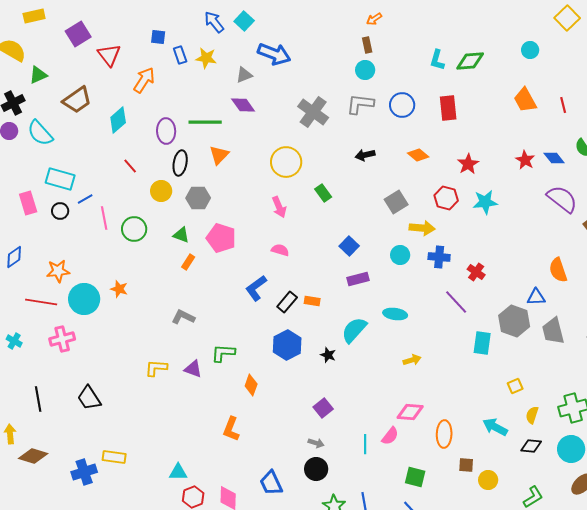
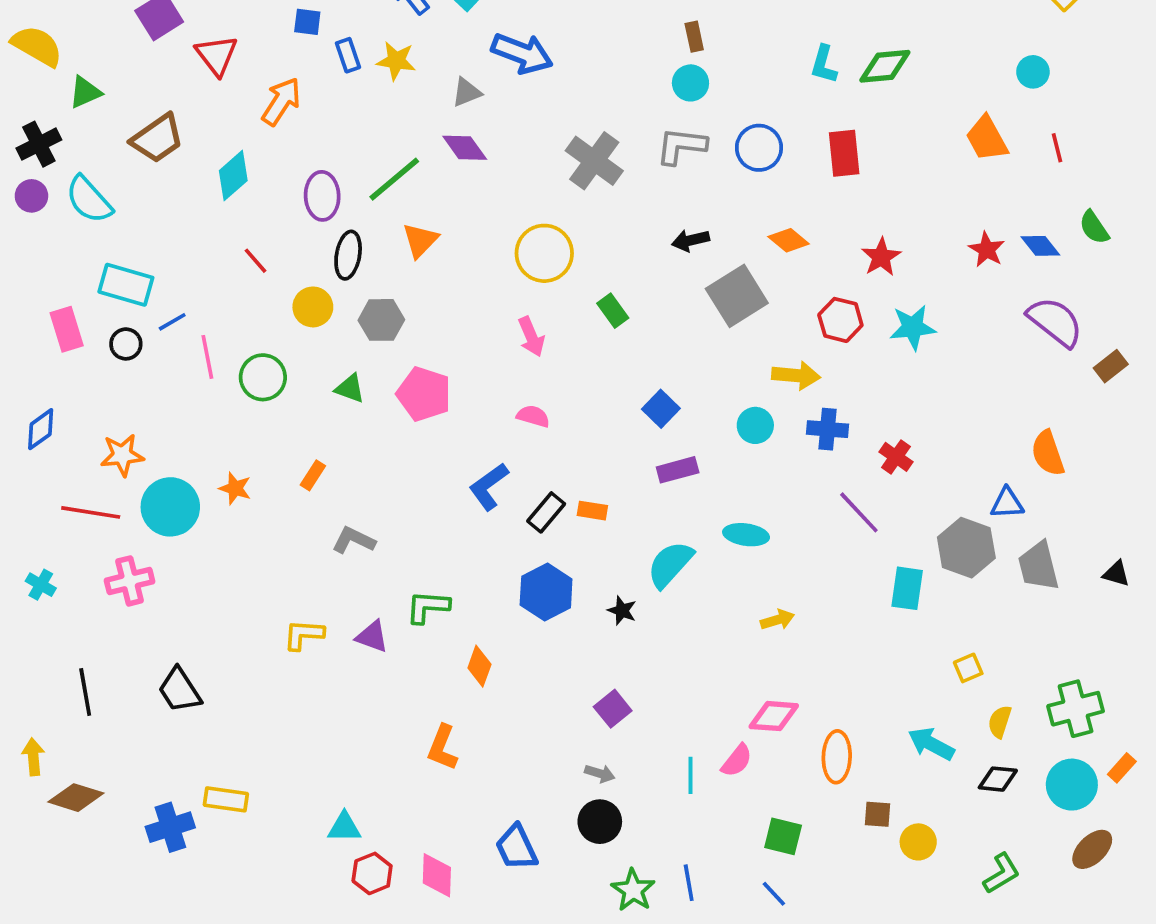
cyan circle: (530, 50) -> (1033, 72), moved
green line: (205, 122) -> (394, 179), turned -40
gray square: (396, 202) -> (737, 296), moved, size x1.4
orange rectangle: (188, 262) -> (313, 475), moved

